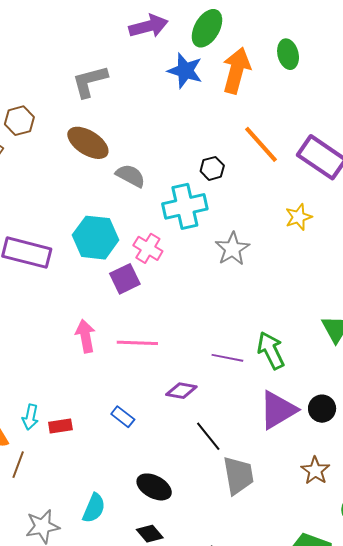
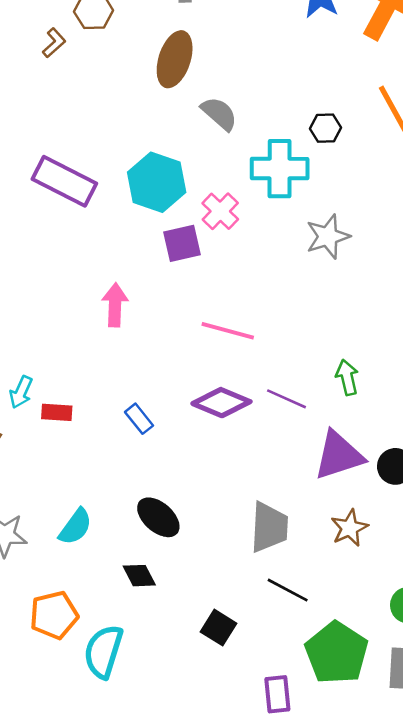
brown ellipse: (88, 143) -> (175, 59), turned 63
pink line: (137, 343) -> (228, 331), moved
green arrow: (271, 350) -> (347, 377), size x0.7
purple line: (227, 358) -> (287, 399), moved
purple diamond: (181, 391) -> (221, 403), size x1.4
black line: (208, 436) -> (288, 590), moved, turned -36
brown star: (315, 471) -> (350, 528), moved

